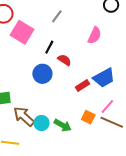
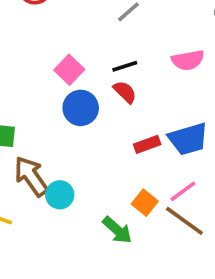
pink square: (22, 32) -> (69, 70), moved, size x0.7
pink semicircle: (94, 35) -> (188, 60), turned 42
black line: (49, 47) -> (125, 66), moved, turned 32
green arrow: (63, 125) -> (117, 230), moved

